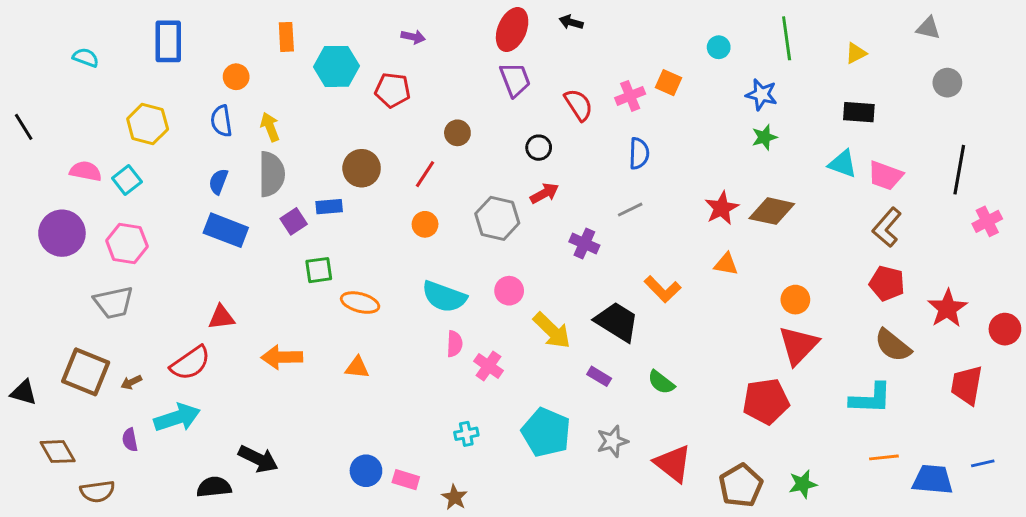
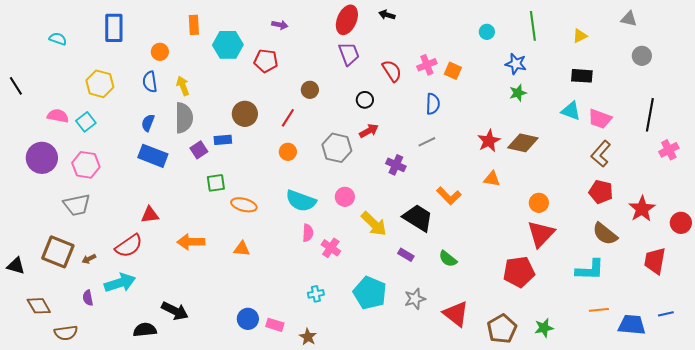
orange square: (668, 83) -> (453, 71), moved

